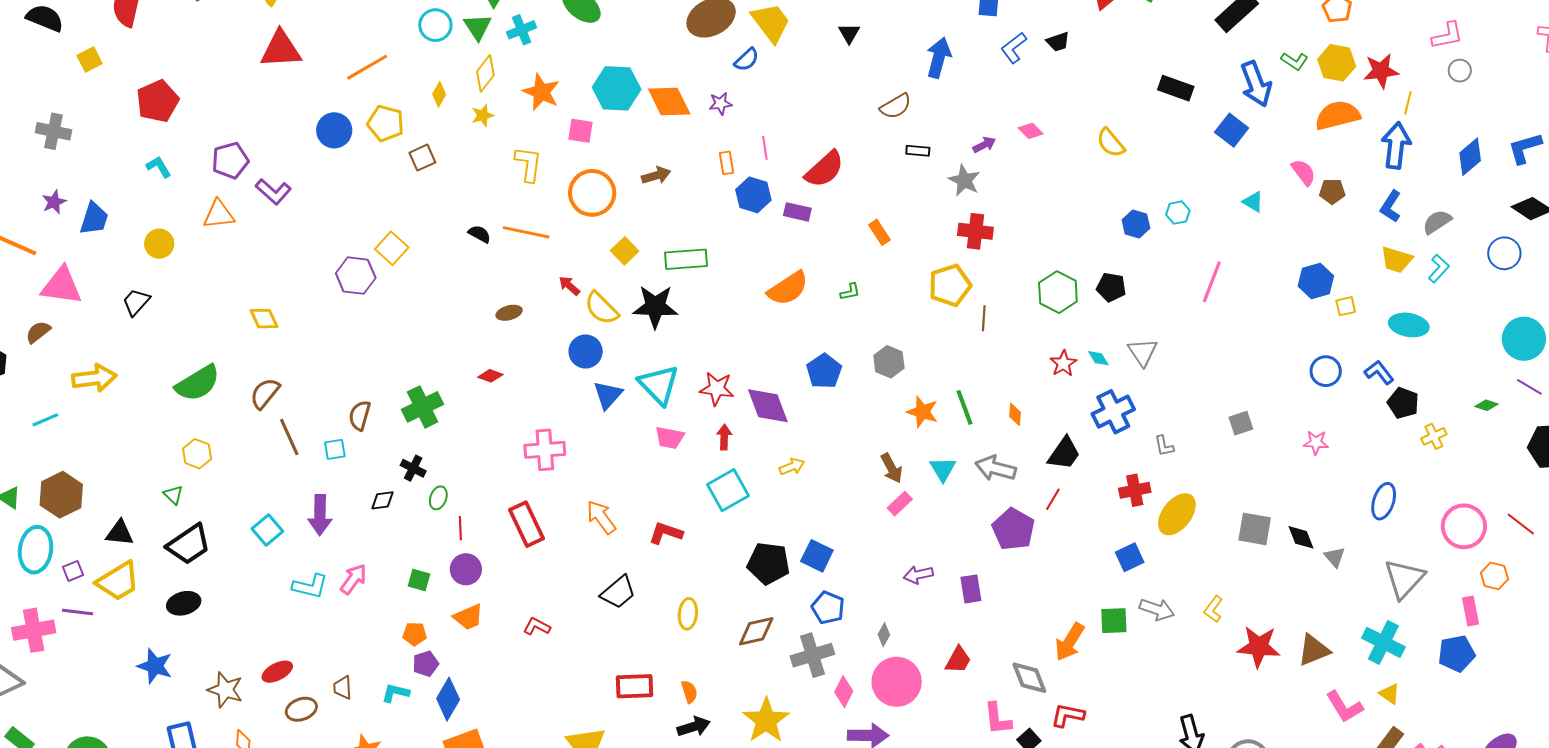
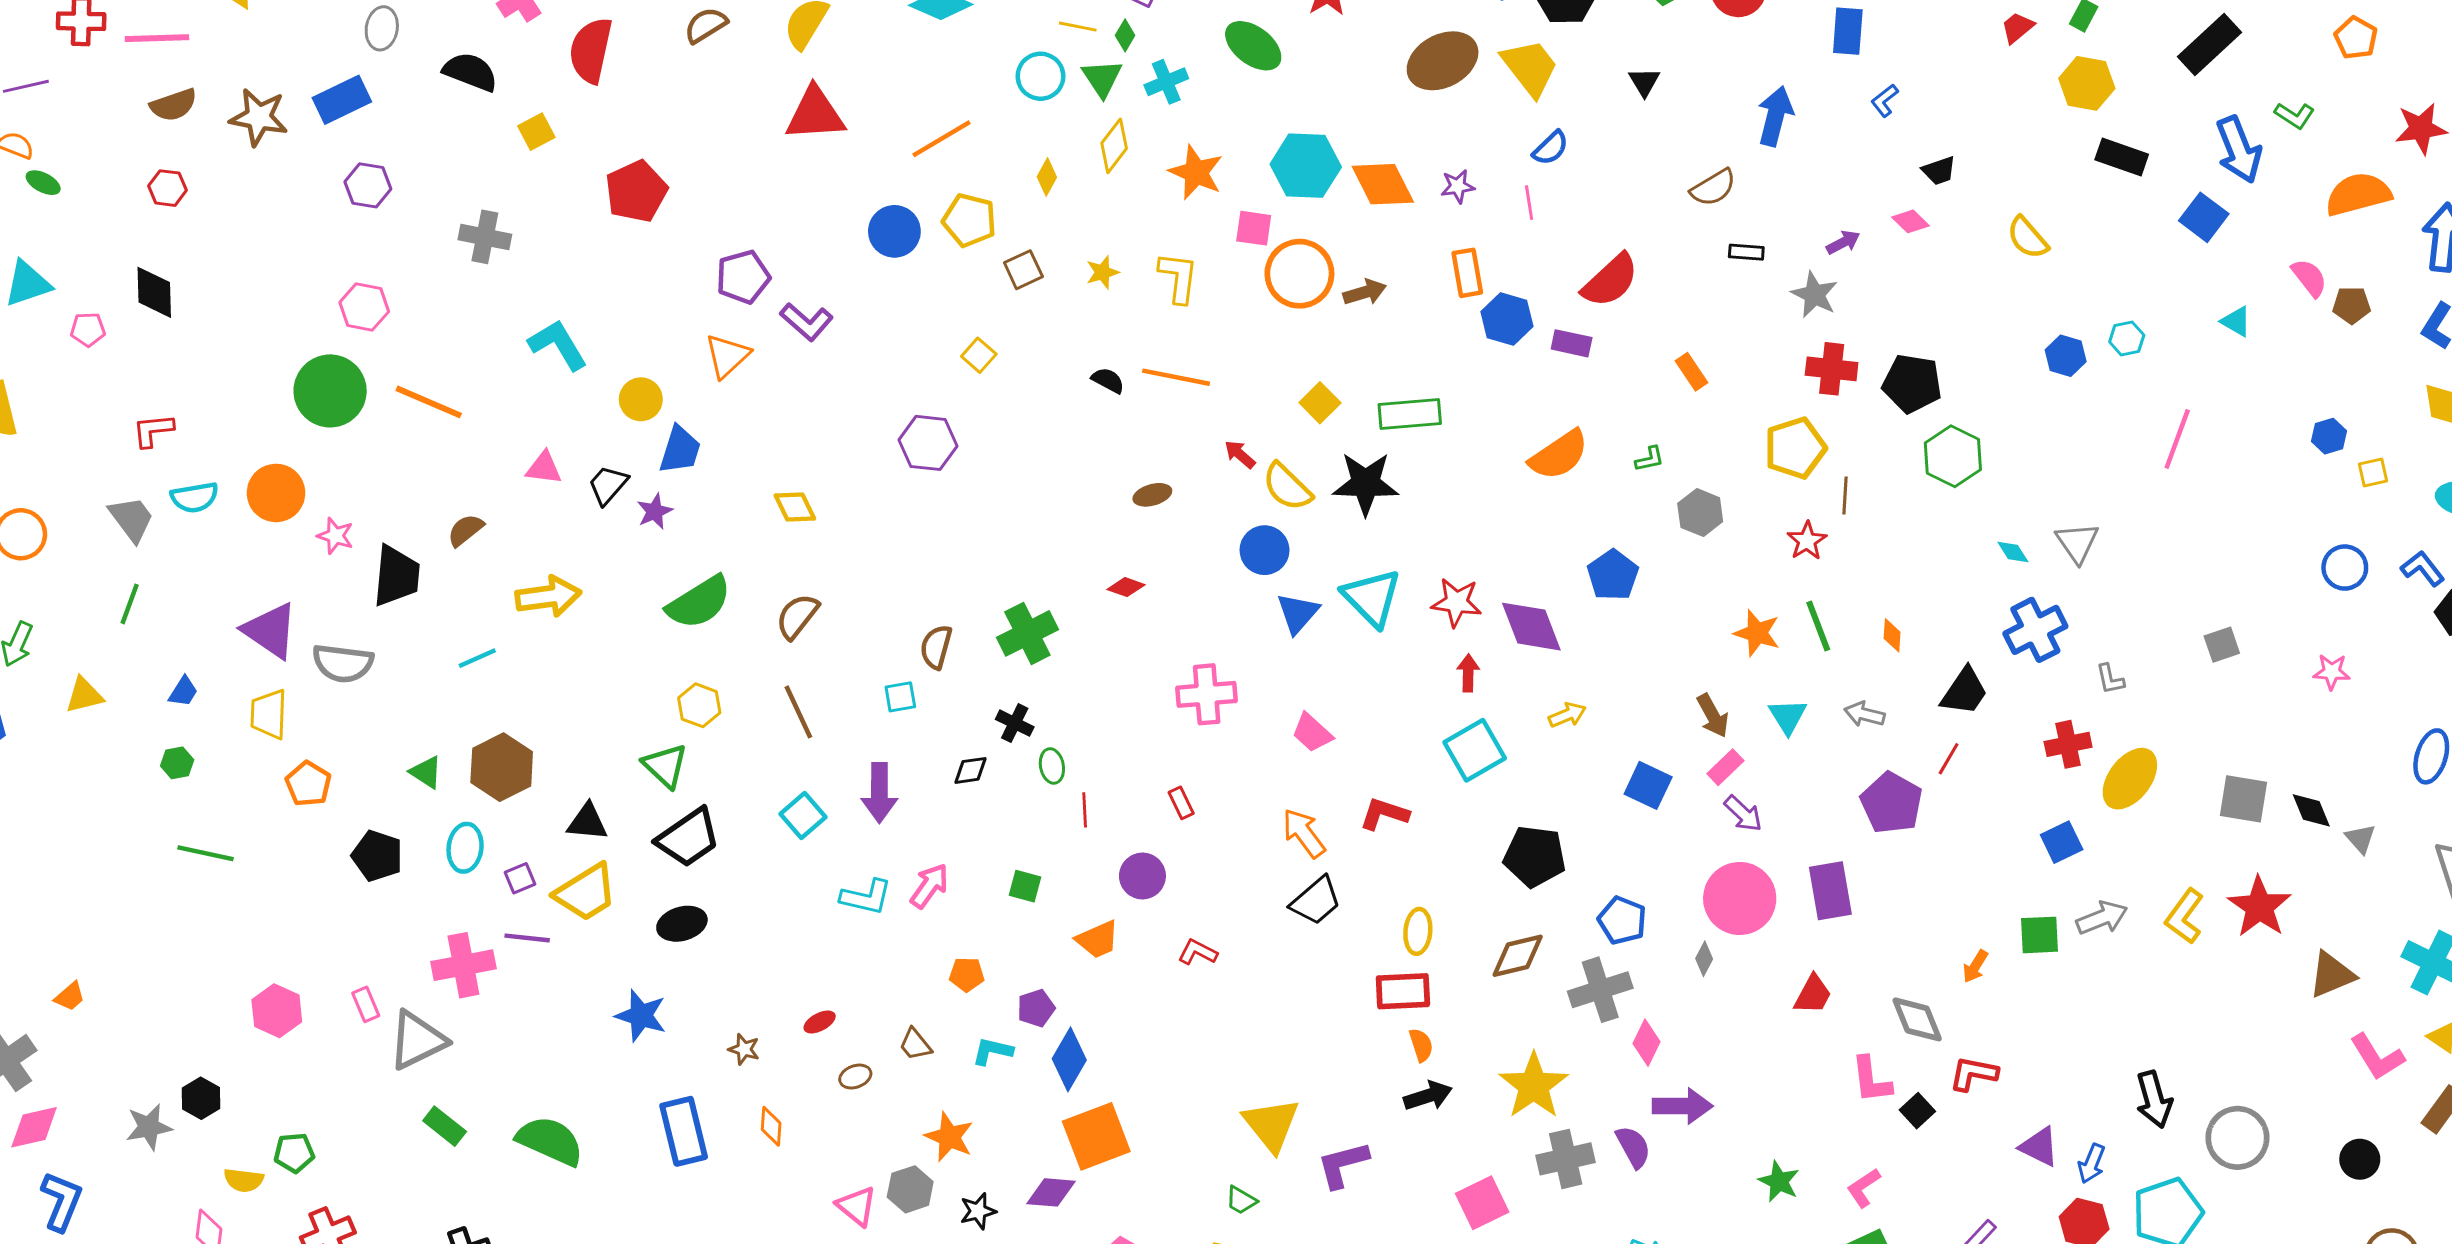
black trapezoid: (1058, 42) -> (1939, 171), moved
blue L-shape: (1014, 48) -> (1885, 101), size x0.7
blue semicircle: (747, 60) -> (1551, 148), moved
yellow hexagon: (1337, 63) -> (2087, 83), moved
yellow star: (483, 115) -> (1103, 272), moved
pink line: (765, 148) -> (1529, 203), moved
orange rectangle: (726, 163) -> (1467, 273), size x1.4
cyan L-shape: (159, 167) -> (558, 345), moved, size x1.6
orange circle: (592, 193) -> (1299, 274), moved
purple star: (54, 202) -> (655, 511), moved
orange triangle: (219, 214) -> (727, 356), turned -36
blue trapezoid: (94, 219) -> (680, 450), moved
yellow square: (392, 248) -> (979, 355), moved, size x0.7
blue hexagon: (1316, 281) -> (2329, 436), size x0.7
pink triangle: (62, 286) -> (544, 468), moved, size x0.6
black pentagon: (1111, 287) -> (1912, 383), moved, size x1.4
gray hexagon: (889, 362) -> (1700, 513), moved
red star: (1063, 363) -> (1807, 541), moved
brown line: (289, 437) -> (798, 712), moved
pink trapezoid: (670, 438) -> (1312, 733), moved, turned 32
gray arrow: (995, 468) -> (1864, 714), size x0.7
green triangle: (173, 495) -> (665, 766), size x1.6
green ellipse: (438, 498) -> (1052, 766), turned -30
orange arrow: (601, 517) -> (1304, 833), moved
red rectangle: (527, 524) -> (1181, 803), size x0.5
cyan ellipse: (36, 550) -> (465, 848), size x0.7
blue square: (817, 556) -> (1648, 785), moved
purple circle: (466, 569) -> (1142, 876), moved
purple arrow: (918, 575) -> (1743, 814), moved, turned -124
purple rectangle: (971, 589) -> (1830, 891), size x1.4
gray arrow: (1157, 609) -> (2102, 918), turned -40
yellow L-shape: (1213, 609) -> (2185, 916), size x1.4
orange pentagon: (415, 634) -> (967, 974), moved
orange arrow: (1070, 642) -> (1975, 966), size x0.6
red star: (1259, 647) -> (2259, 907), moved, turned 30
red ellipse: (277, 672) -> (820, 1022), size x0.7
pink circle: (897, 682) -> (1740, 898), moved
red rectangle: (635, 686) -> (1403, 991), moved
brown trapezoid: (343, 688) -> (915, 1044), turned -35
brown star: (225, 690) -> (744, 1049), size x0.6
brown ellipse: (301, 709) -> (855, 1077), size x0.7

